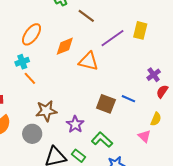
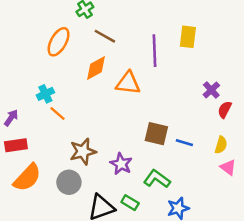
brown line: (86, 16) -> (105, 36), moved
orange ellipse: (32, 34) -> (59, 42), moved
purple line: (112, 38) -> (154, 51), turned -50
blue line: (128, 99) -> (184, 143), moved
pink triangle: (144, 136) -> (228, 167), moved

